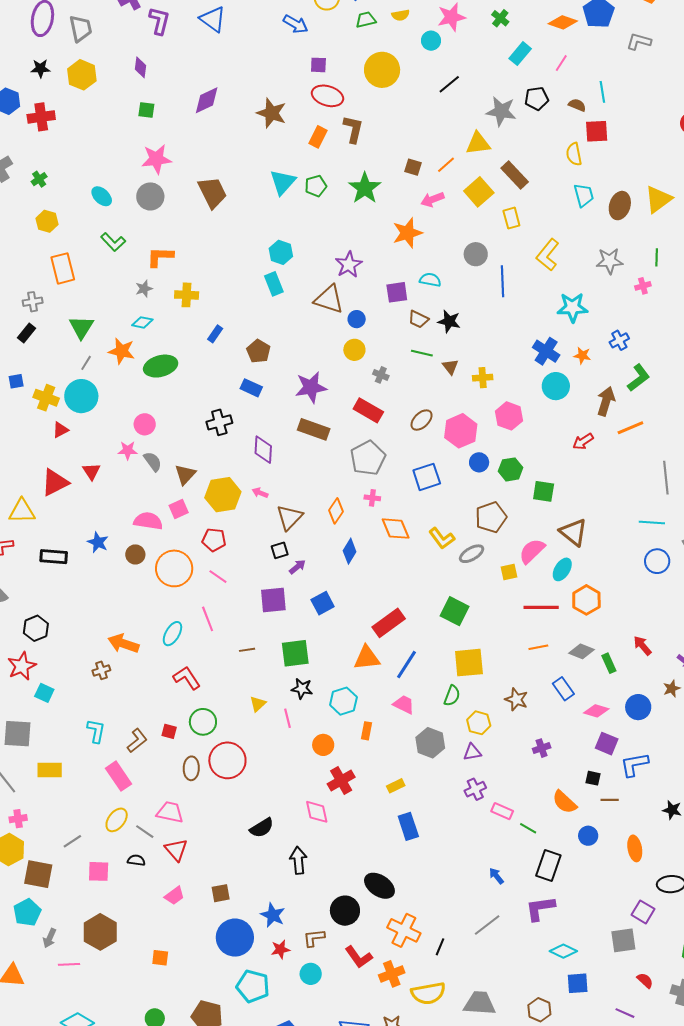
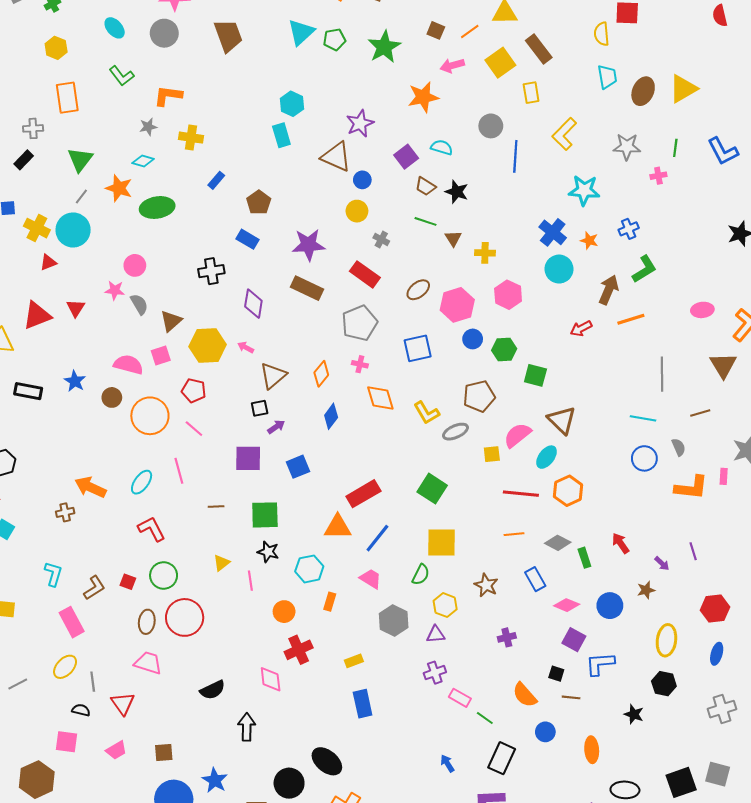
purple square: (397, 292) -> (406, 157), turned -35
pink trapezoid: (170, 812) -> (148, 663), moved
gray line: (145, 832) -> (93, 682), turned 42
pink square: (99, 871) -> (66, 742), moved

